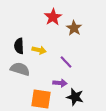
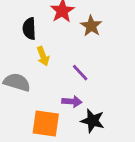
black semicircle: (19, 46) -> (29, 29), moved
yellow arrow: (39, 50) -> (43, 56), turned 56

